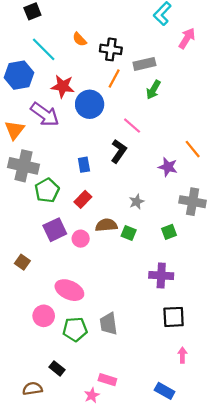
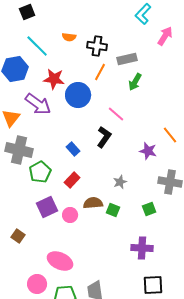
orange semicircle: (79, 39) -> (69, 37), turned -40
blue rectangle: (84, 165) -> (73, 149), turned -32

